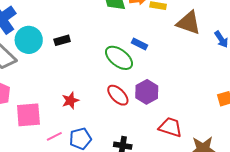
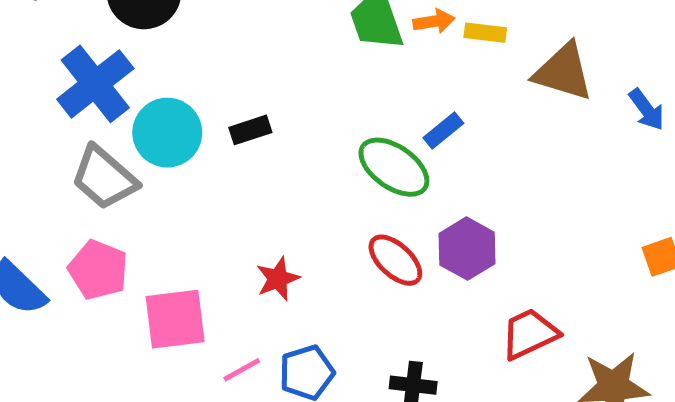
blue rectangle: (140, 44) -> (443, 130), turned -63
red trapezoid: (170, 127) -> (530, 334), turned -40

